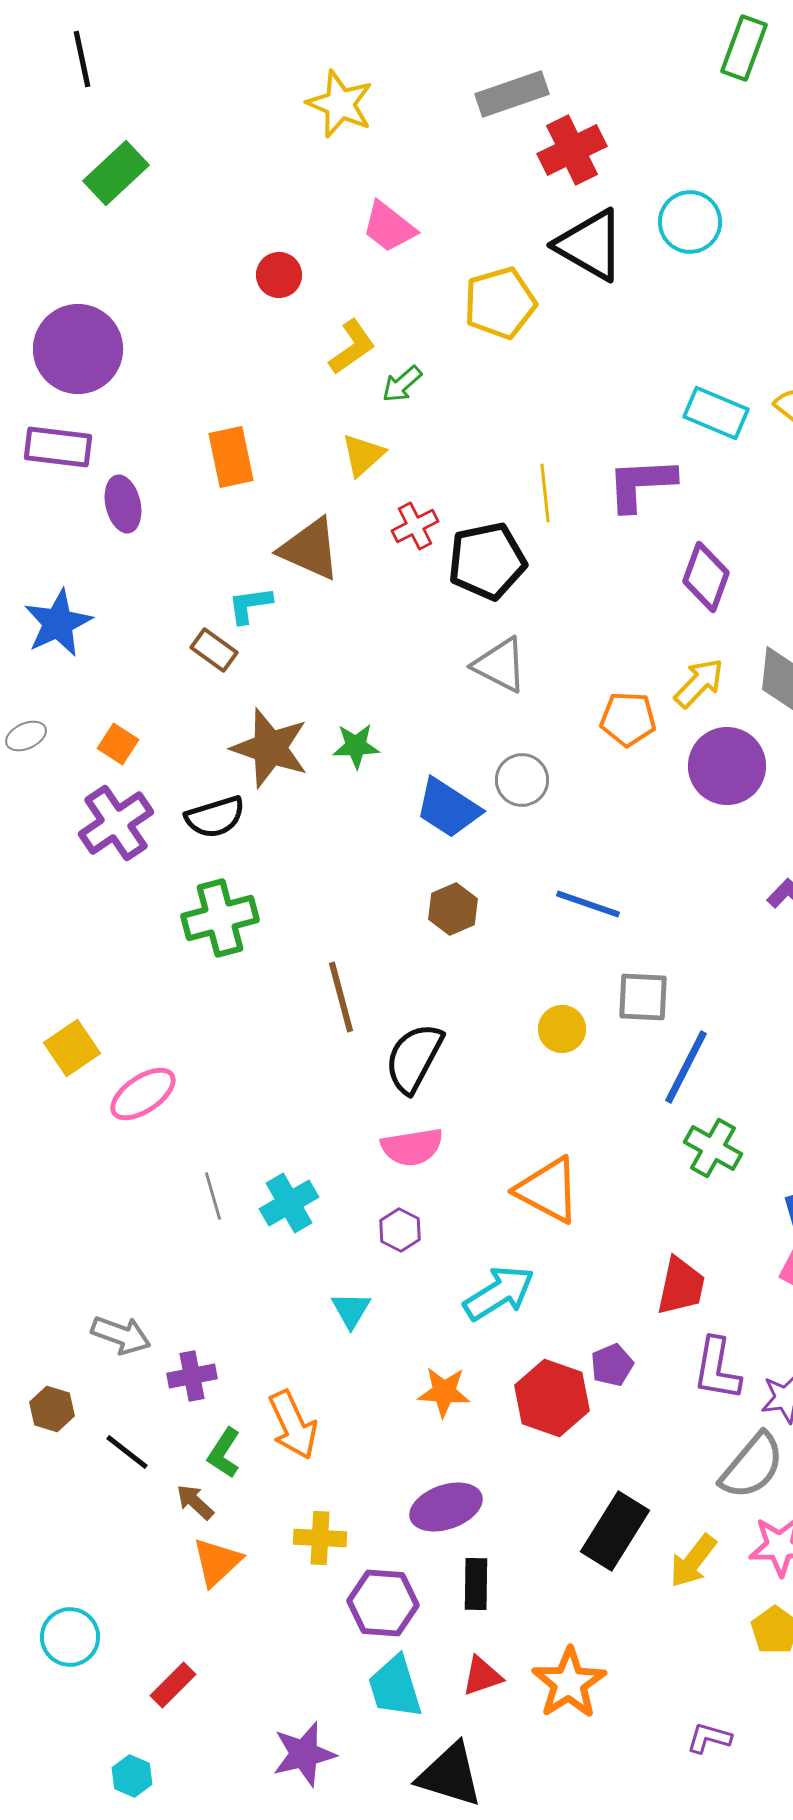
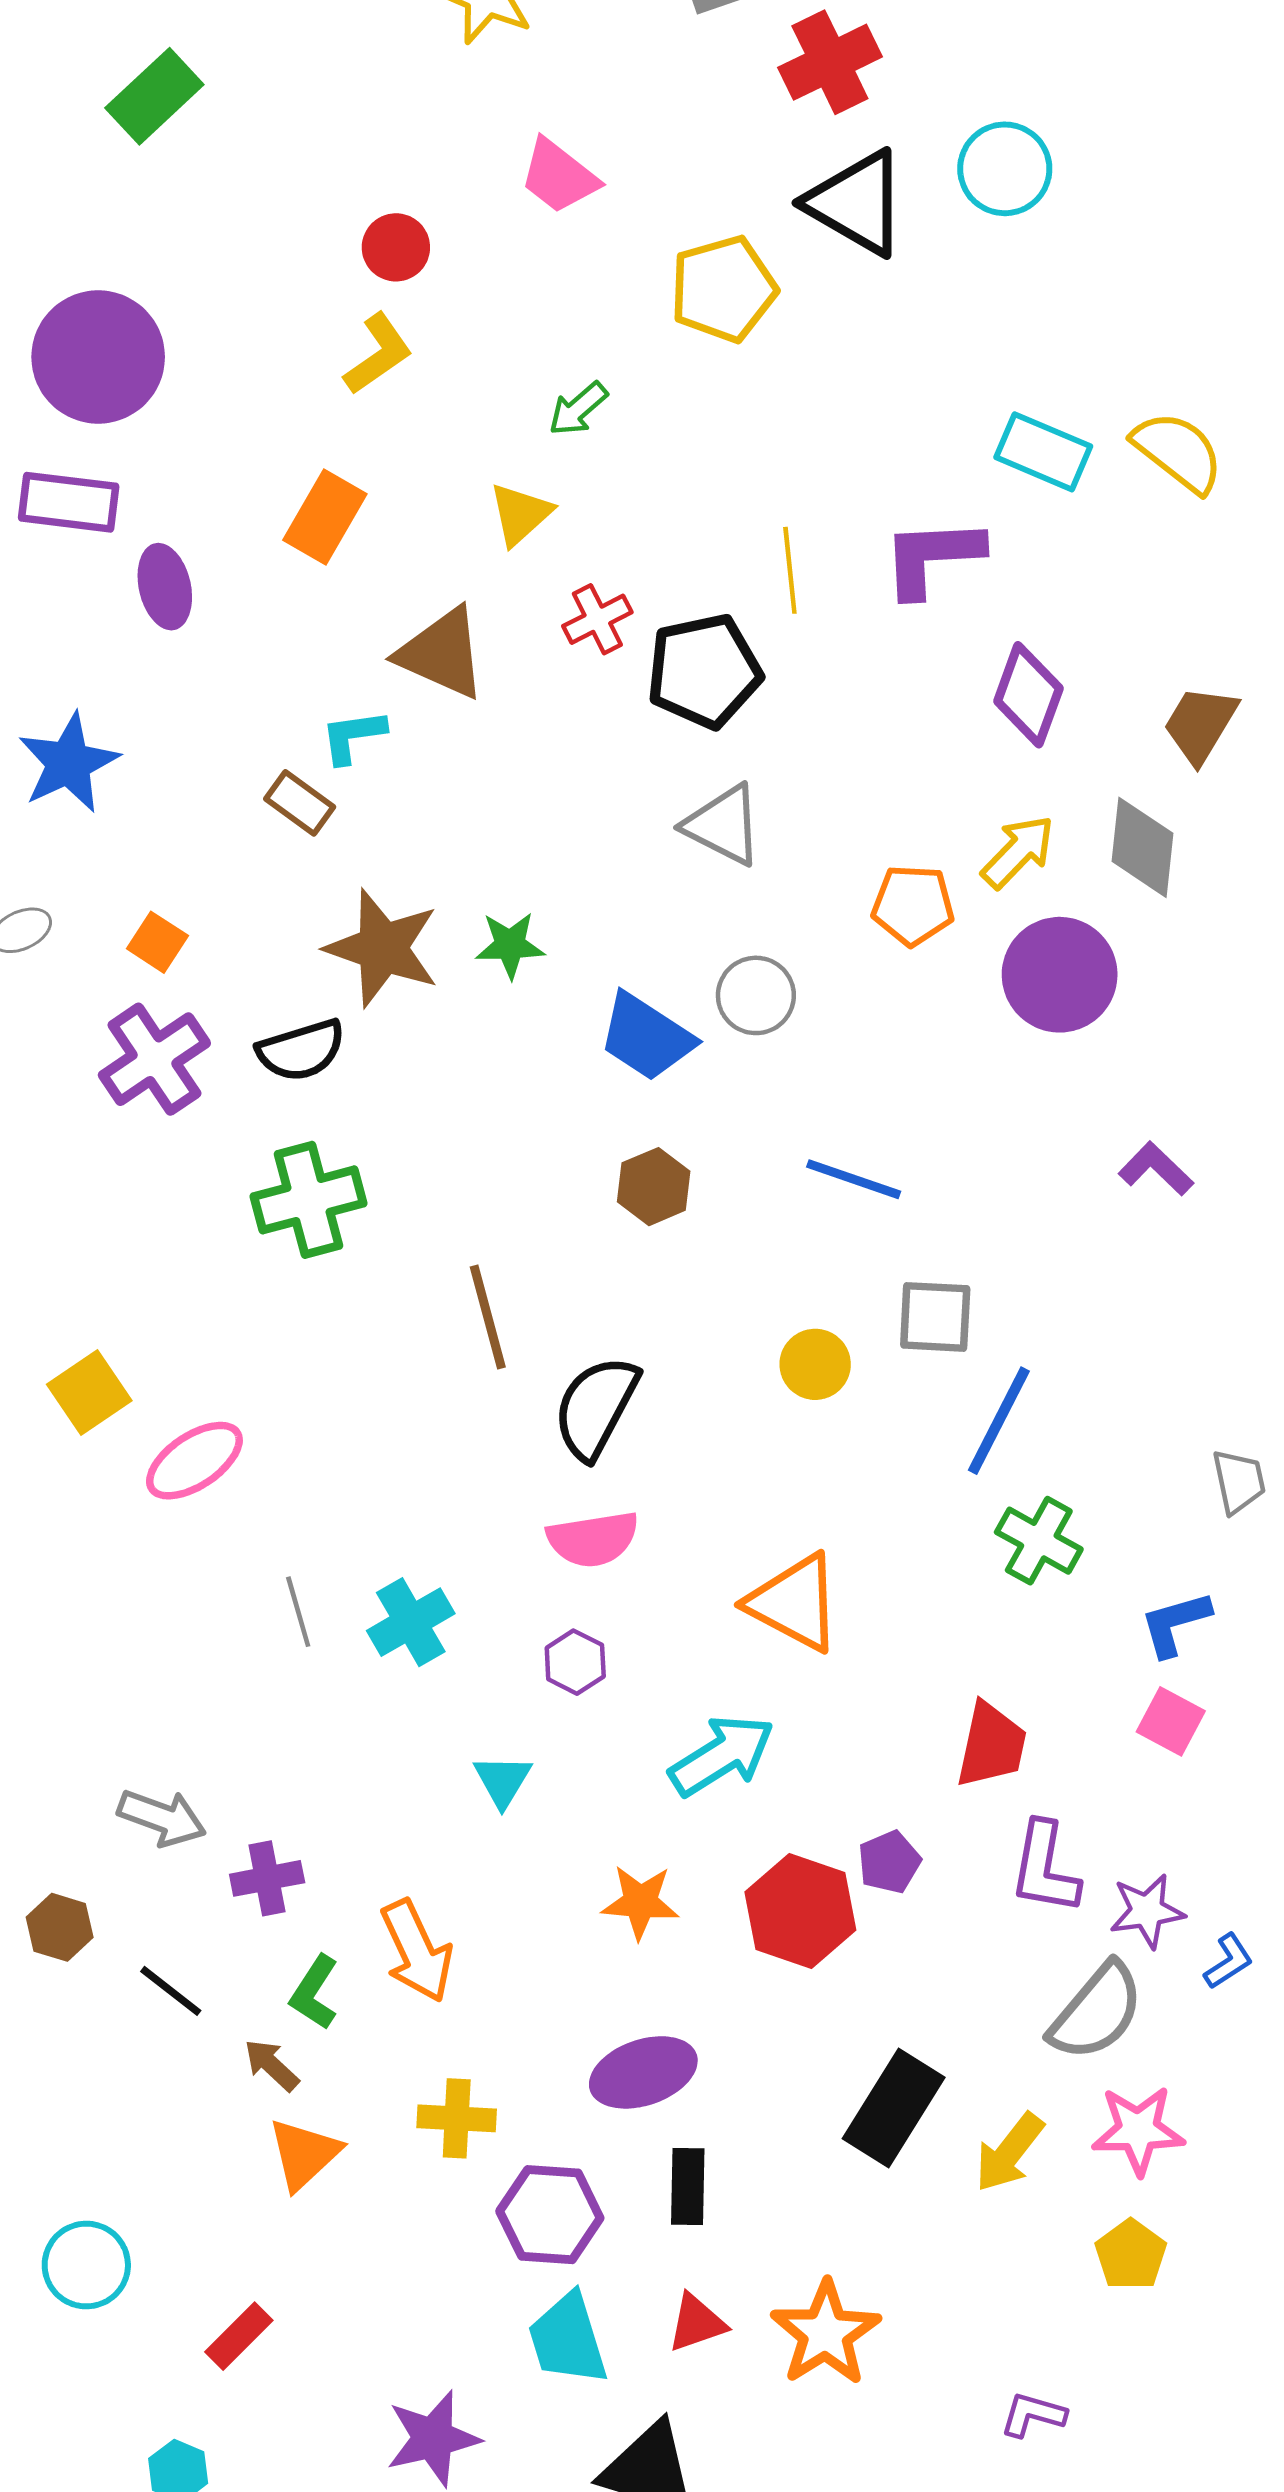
yellow L-shape: (352, 347) -> (378, 354), moved
orange rectangle: (231, 457) -> (325, 517), turned 42

